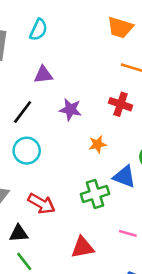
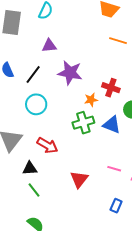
red cross: (121, 104) -> (111, 88), moved
purple star: (70, 110) -> (70, 73), size x1.4
green cross: (95, 194) -> (83, 123), moved
red triangle: (83, 247) -> (79, 179), turned -42

